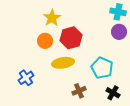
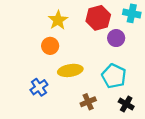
purple circle: (119, 32) -> (116, 38), moved
red hexagon: (71, 38) -> (98, 18), moved
blue cross: (26, 78) -> (39, 87), moved

